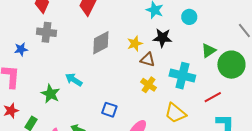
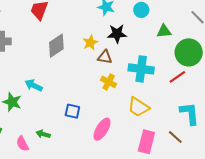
green triangle: (209, 51) -> (164, 31), moved, turned 35
red line: (213, 97) -> (177, 77), moved

